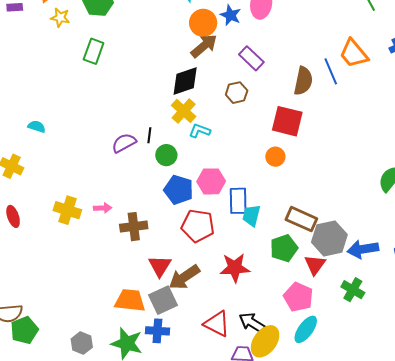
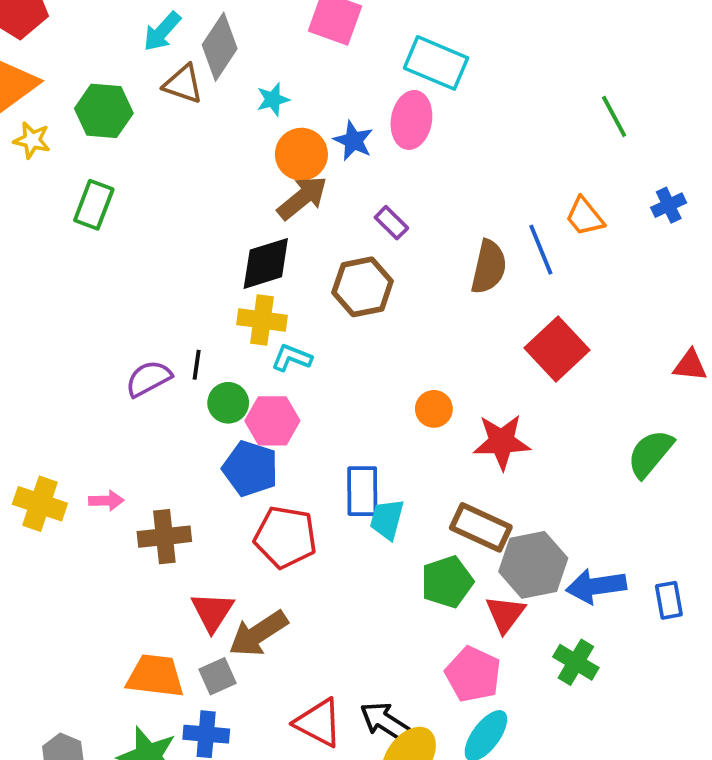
orange trapezoid: (354, 53) -> (585, 217), size x0.7
purple rectangle: (251, 58) -> (391, 223), size x0.7
brown hexagon: (237, 93) -> (363, 287), size x1.4
yellow cross: (184, 111) -> (262, 320), turned -35
red square: (287, 121) -> (557, 349), moved, turned 32
pink hexagon: (211, 181) -> (272, 421), moved
red star: (235, 268) -> (502, 442), moved
gray square: (163, 300) -> (218, 676), size x0.7

